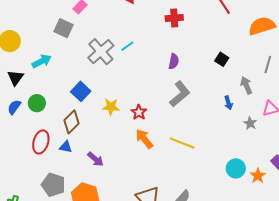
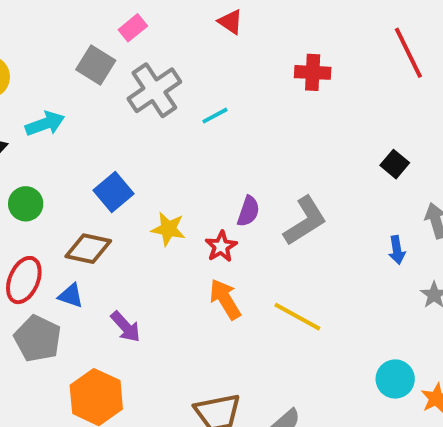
gray cross: (101, 52) -> (154, 90), moved
purple semicircle: (174, 61) -> (248, 211), moved
brown diamond: (72, 122) -> (88, 249), turned 50
gray pentagon: (53, 185) -> (38, 339), moved

